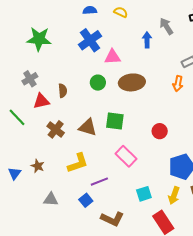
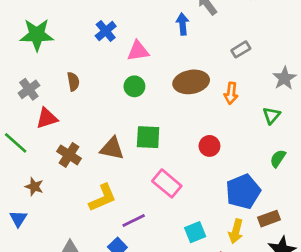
blue cross: (90, 40) -> (106, 31), size x0.7
brown ellipse: (132, 82) -> (191, 82), moved
green circle: (98, 83) -> (134, 86), moved
orange arrow: (178, 84) -> (231, 93), moved
brown semicircle: (63, 91) -> (73, 82), moved
brown star: (38, 166) -> (34, 187), moved

